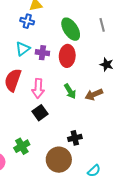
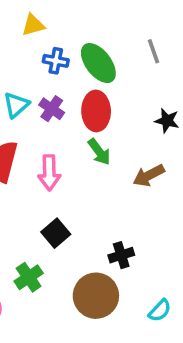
blue cross: (27, 21) -> (56, 61), moved
purple cross: (42, 53) -> (52, 109), turned 32
green arrow: (70, 91) -> (99, 152), moved
black square: (40, 113) -> (56, 233), moved

